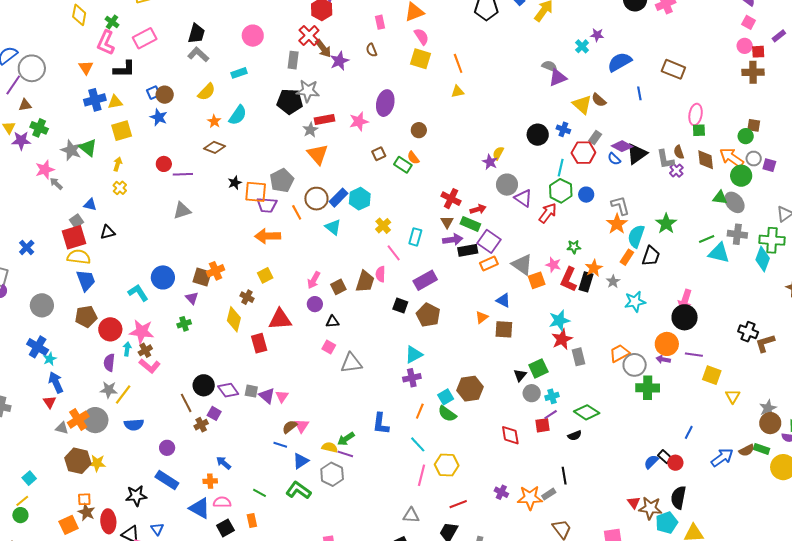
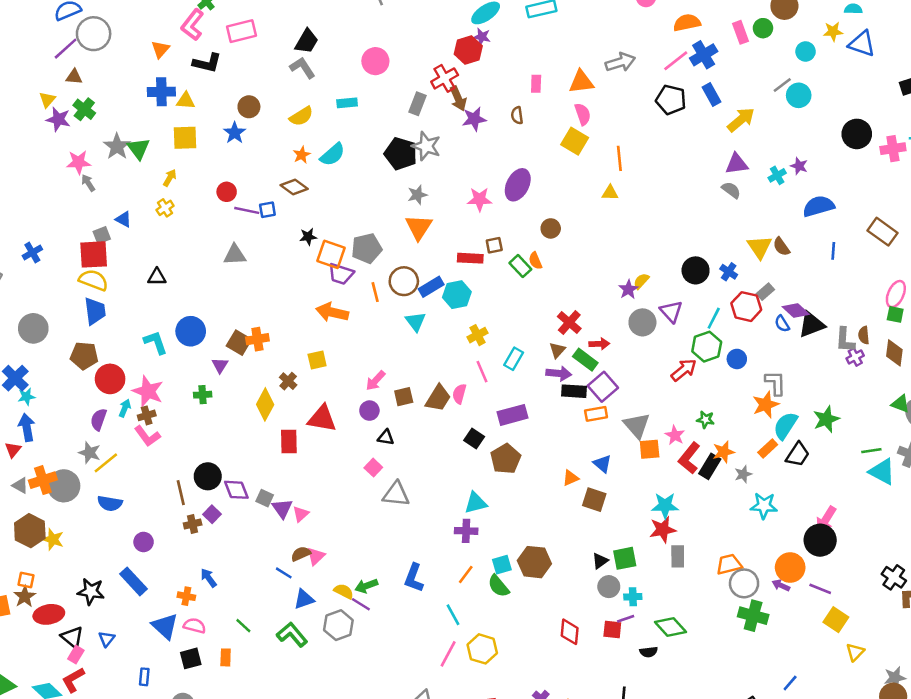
purple triangle: (558, 78) -> (737, 164), moved
blue square: (153, 93) -> (267, 210), moved
red rectangle: (324, 119) -> (470, 258), moved
purple triangle: (523, 198) -> (671, 311), moved
black triangle: (108, 232) -> (157, 277), moved
red ellipse: (108, 521) -> (49, 614), turned 70

